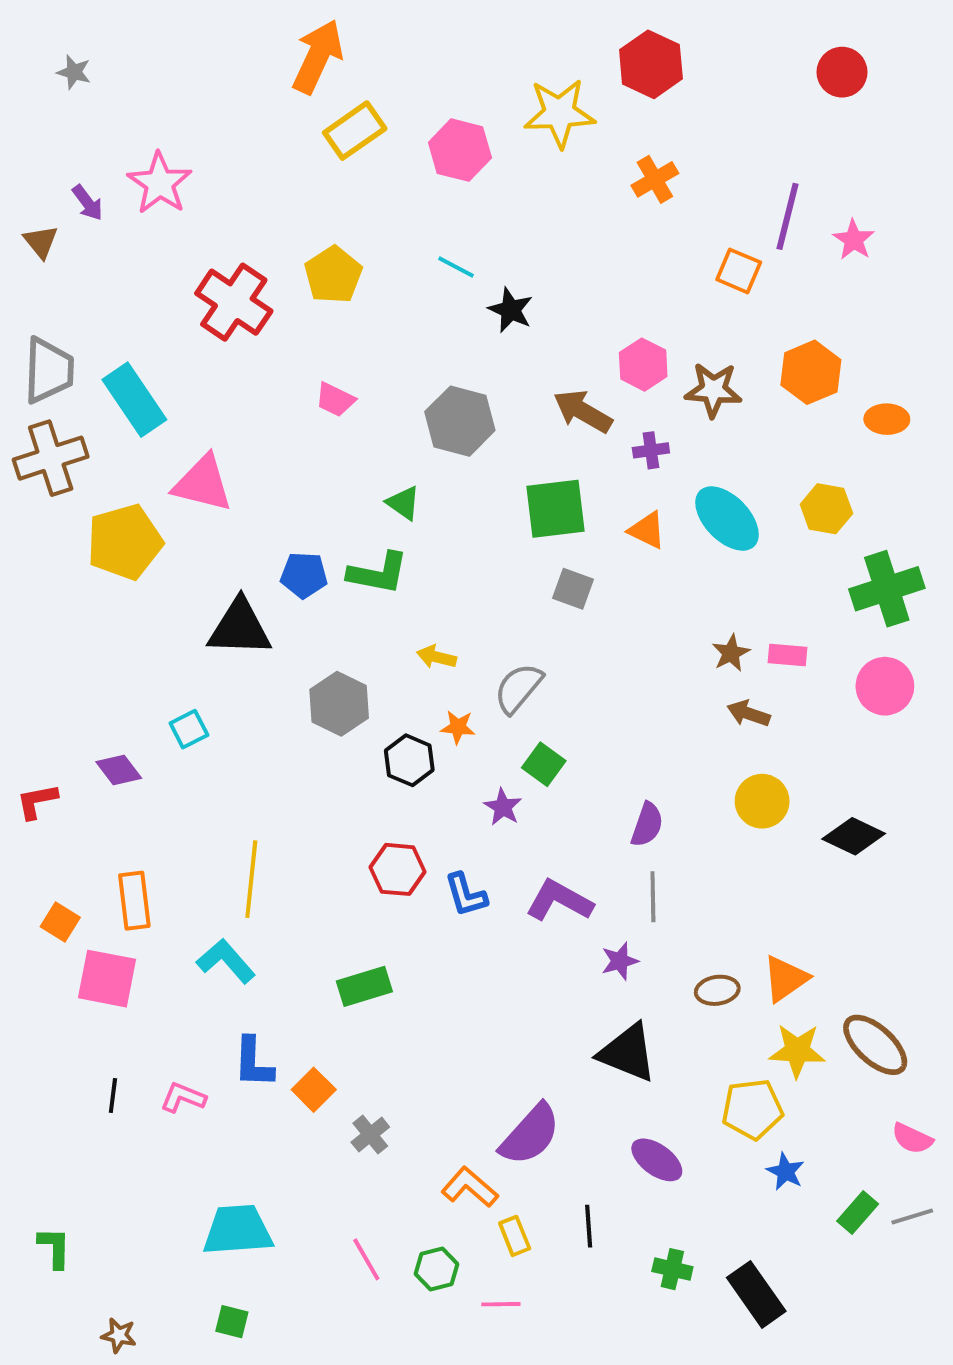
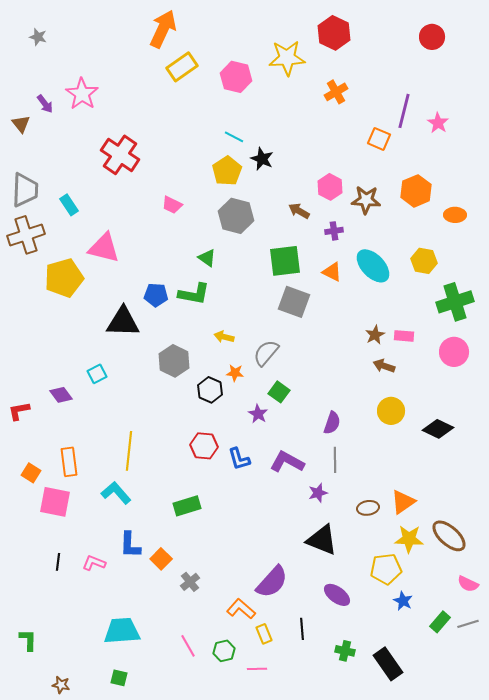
yellow pentagon: (333, 275) -> (227, 171), moved
cyan rectangle: (134, 400) -> (69, 205), size x0.6
brown arrow: (583, 411) -> (299, 211), size x0.7
gray square: (573, 589) -> (294, 302), size x1.5

